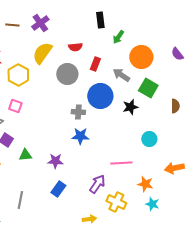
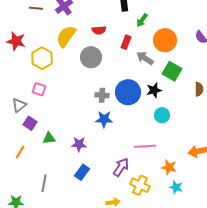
red rectangle: (95, 64) -> (126, 42), moved
blue circle: (100, 96) -> (128, 92), moved
cyan circle: (149, 139) -> (162, 115), moved

